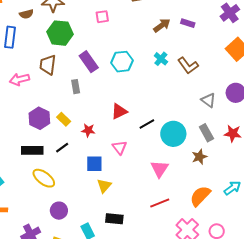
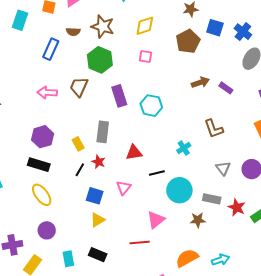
cyan cross: (161, 59) -> (184, 148), moved
gray rectangle: (76, 87) -> (103, 132), moved, size x1.5
purple hexagon: (39, 118) -> (43, 137), moved
gray rectangle: (206, 133) -> (212, 199), turned -66
black line: (62, 148) -> (80, 170), moved, turned -40
red line: (160, 203) -> (140, 243), moved

